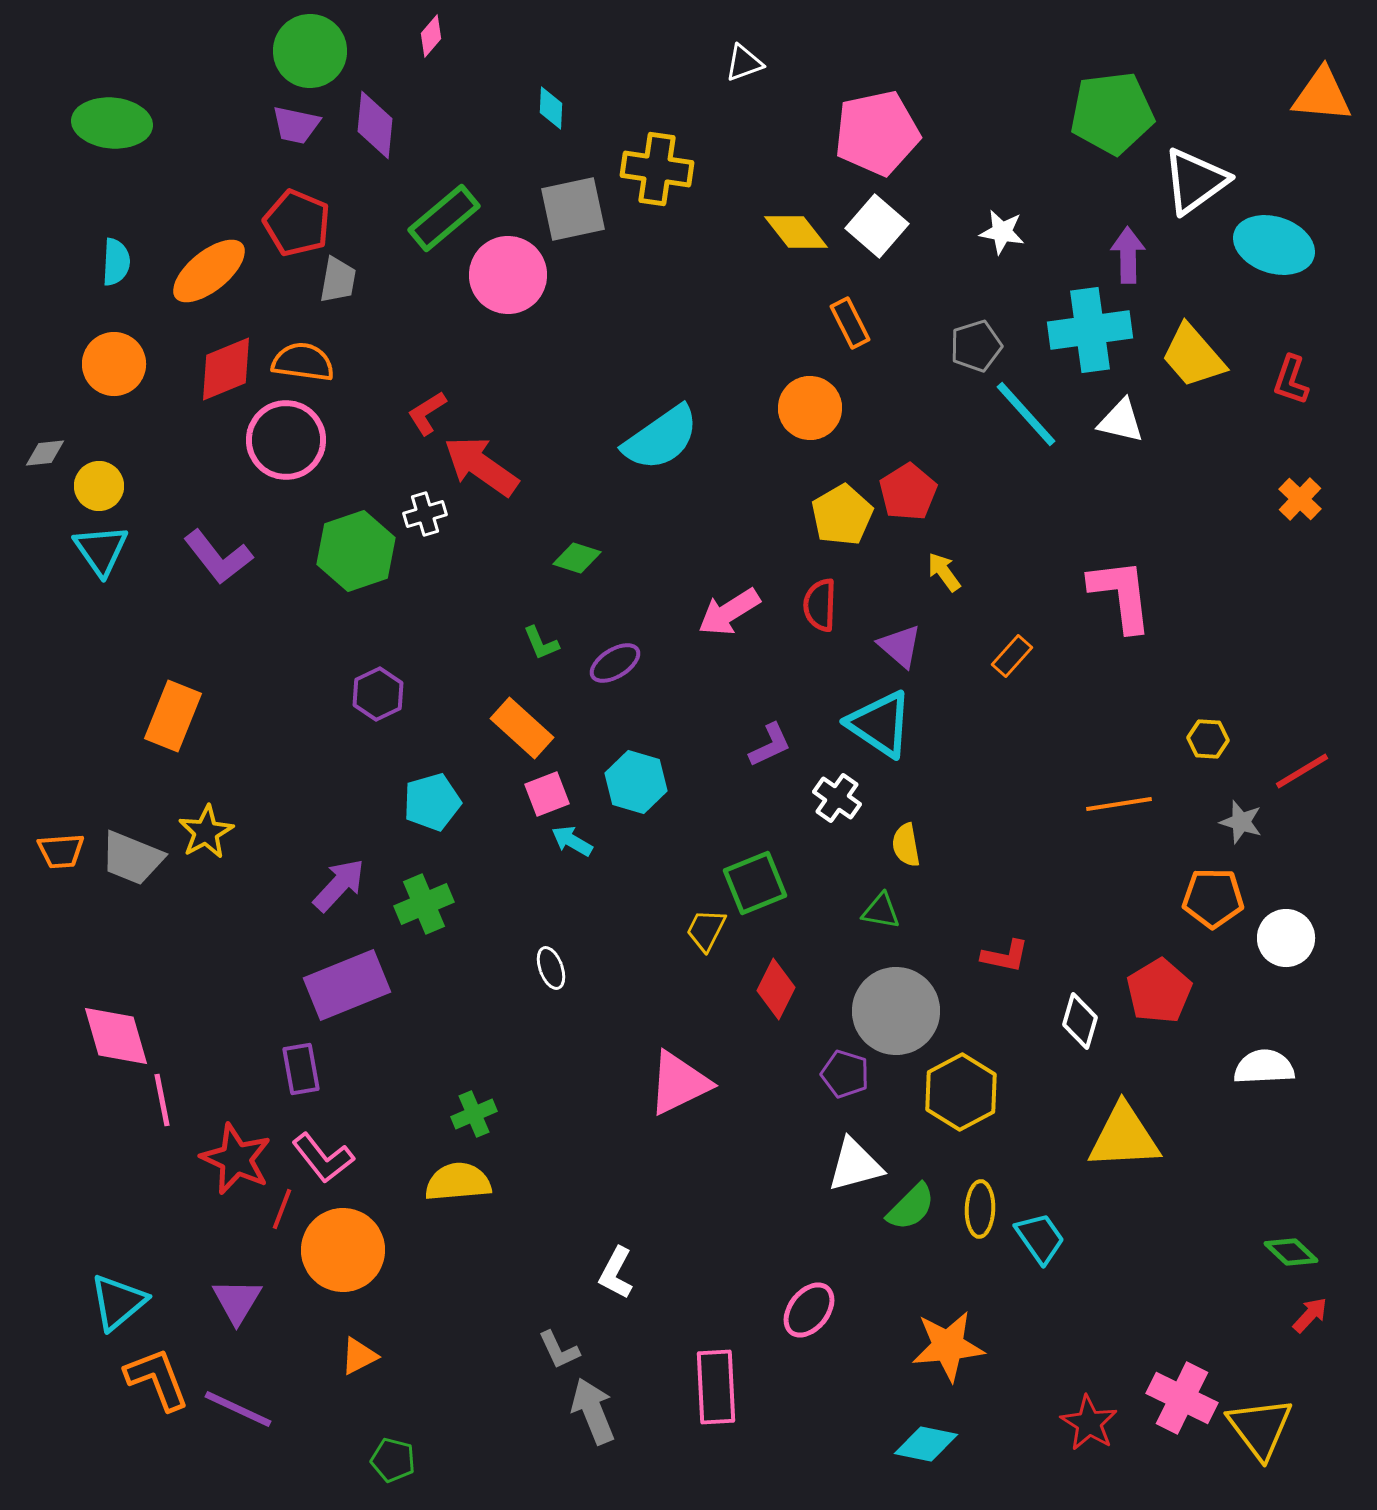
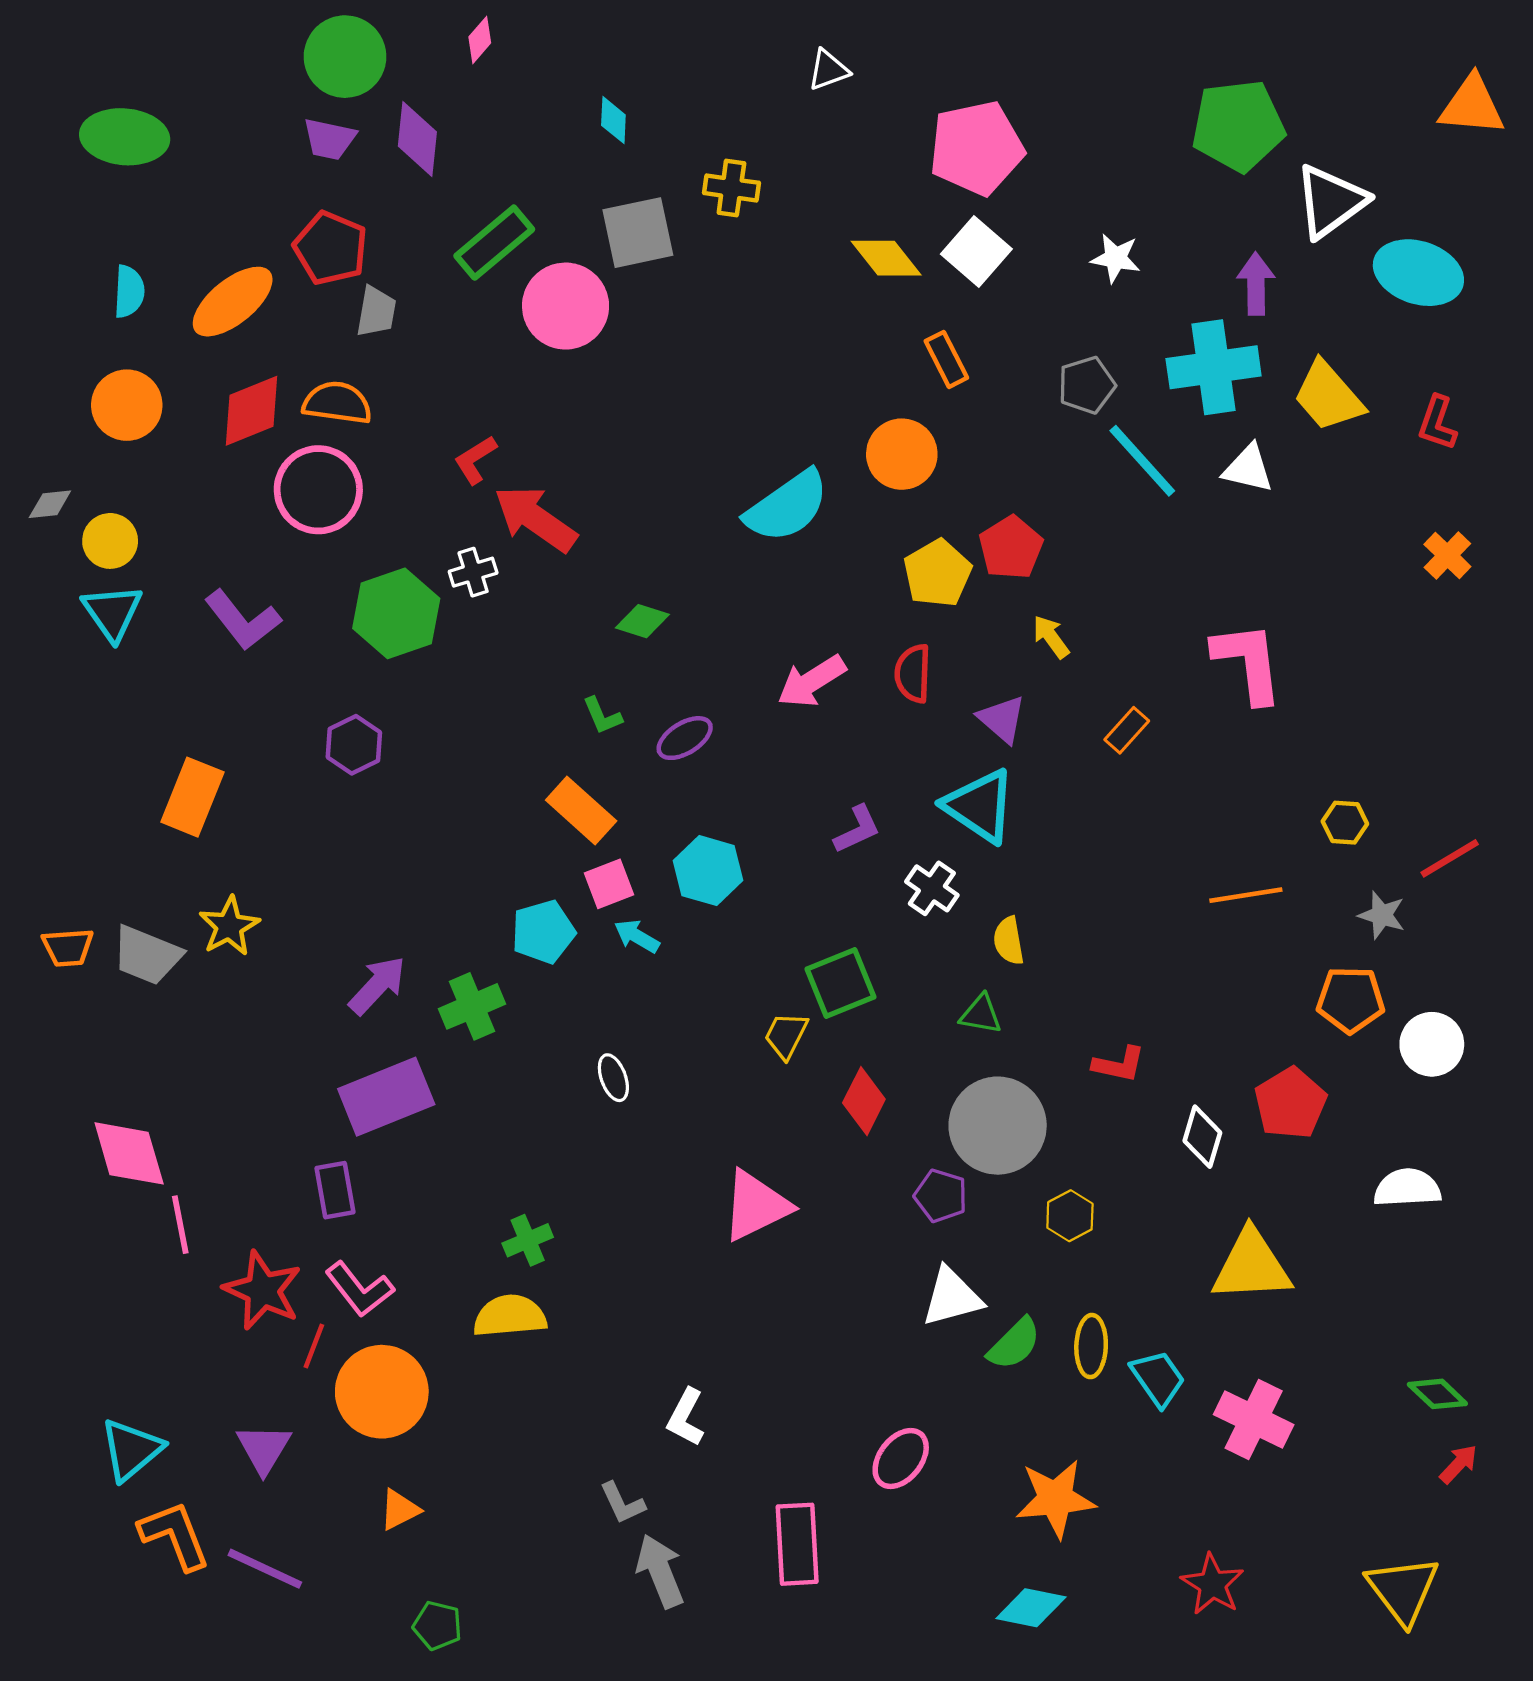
yellow cross: (657, 169) -> (731, 188), size x0.7
cyan semicircle: (661, 438) -> (787, 506), moved
purple hexagon: (378, 694) -> (354, 745), moved
cyan pentagon: (432, 802) -> (543, 932), moved
yellow hexagon: (961, 1092) -> (1070, 1216), size x0.6
pink cross: (1182, 1398) -> (1254, 1420), moved

